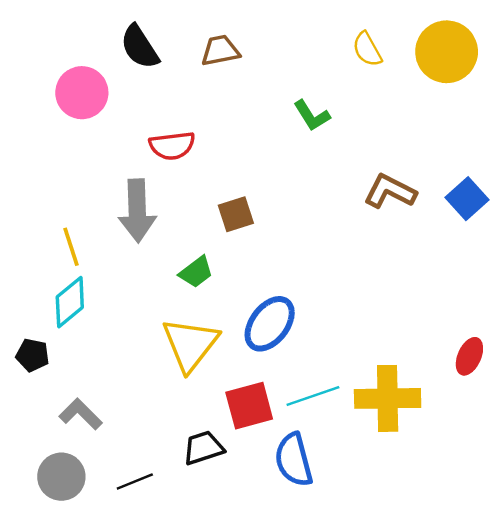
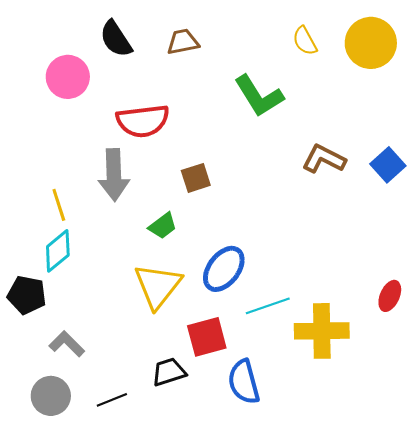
green L-shape: (312, 116) -> (259, 96), size x1.6
red semicircle: (172, 146) -> (143, 121), size x1.4
black pentagon: (33, 355) -> (27, 295), size x1.4
cyan line: (313, 396) -> (268, 306), moved

